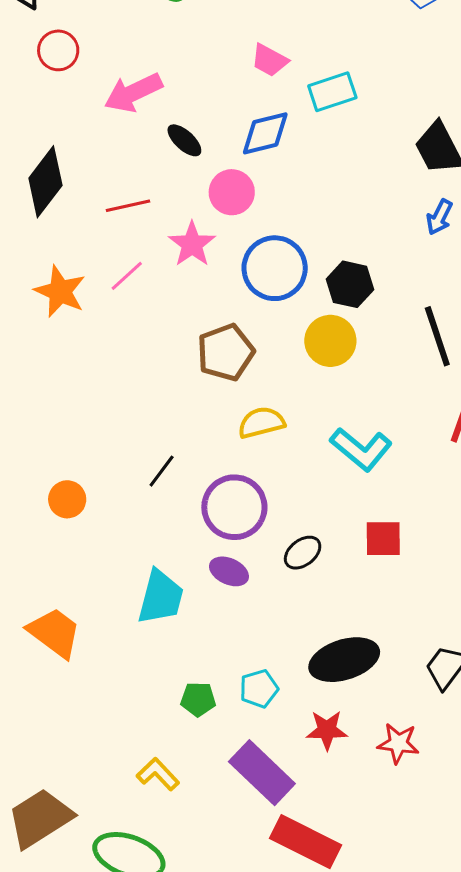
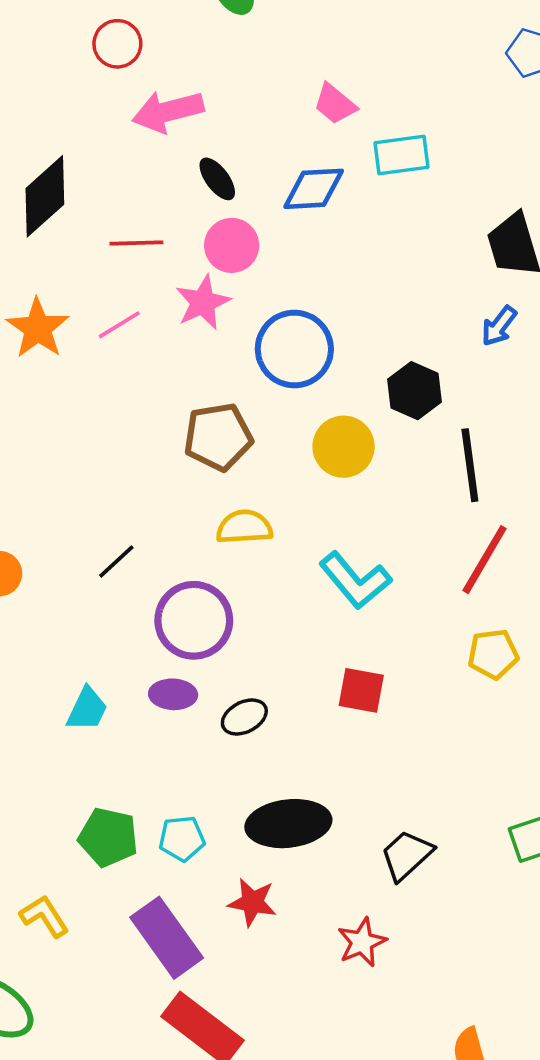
red circle: (58, 50) -> (117, 44), moved
pink circle: (232, 192) -> (232, 245), moved
black hexagon: (350, 284) -> (415, 391), moved
black ellipse: (303, 553) -> (244, 717), moved
purple ellipse: (229, 571) -> (173, 694), turned -33
cyan trapezoid: (161, 597) -> (87, 709), size x0.7
green pentagon: (198, 699) -> (108, 837), size x1.4
red star: (398, 743) -> (362, 942), moved, turned 30

